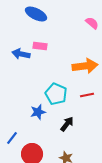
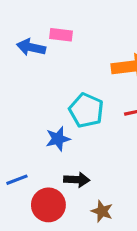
black arrow: (67, 124) -> (77, 180), moved, turned 56
blue line: (12, 138) -> (17, 180), turned 32

